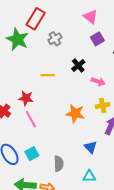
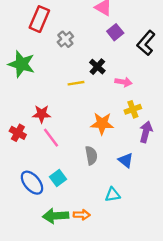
green star: (17, 39) -> (22, 64), moved
yellow line: (48, 75) -> (76, 83), moved
gray semicircle: (59, 164) -> (91, 155), moved
cyan triangle: (89, 176) -> (113, 195), moved

